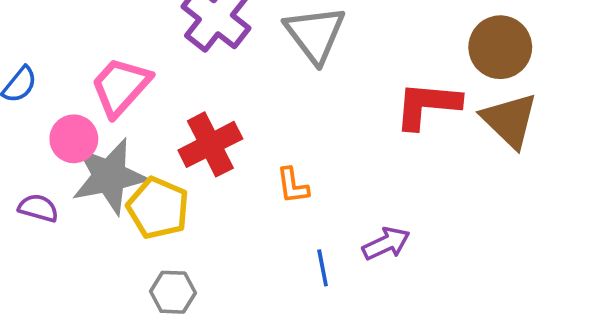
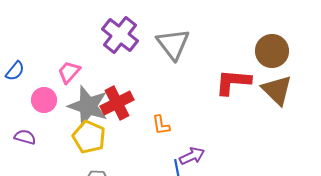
pink trapezoid: (121, 86) -> (69, 72), size x0.7
gray star: (109, 176) -> (88, 106), moved, turned 30
purple arrow: (386, 244) -> (192, 156), moved

